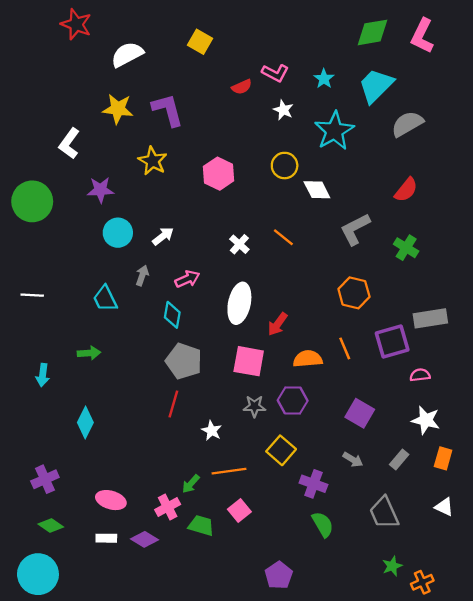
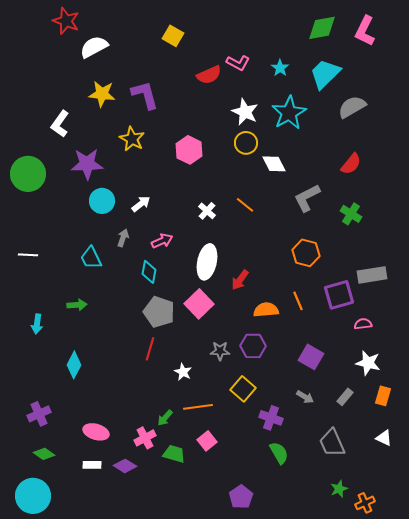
white semicircle: (127, 54) -> (94, 47), moved
red semicircle: (242, 87) -> (209, 75), size x1.4
white star: (283, 110) -> (245, 112), moved, size x1.5
purple star: (100, 190) -> (87, 164), size x1.4
pink square: (249, 361) -> (199, 304), moved, turned 36

